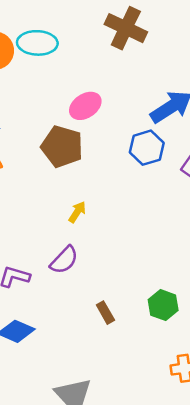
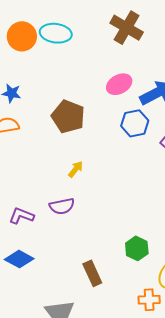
pink ellipse: (85, 106) -> (119, 84), moved
purple semicircle: (64, 260) -> (62, 206), turned 30
brown rectangle: (105, 313) -> (92, 273), moved, size x1.4

